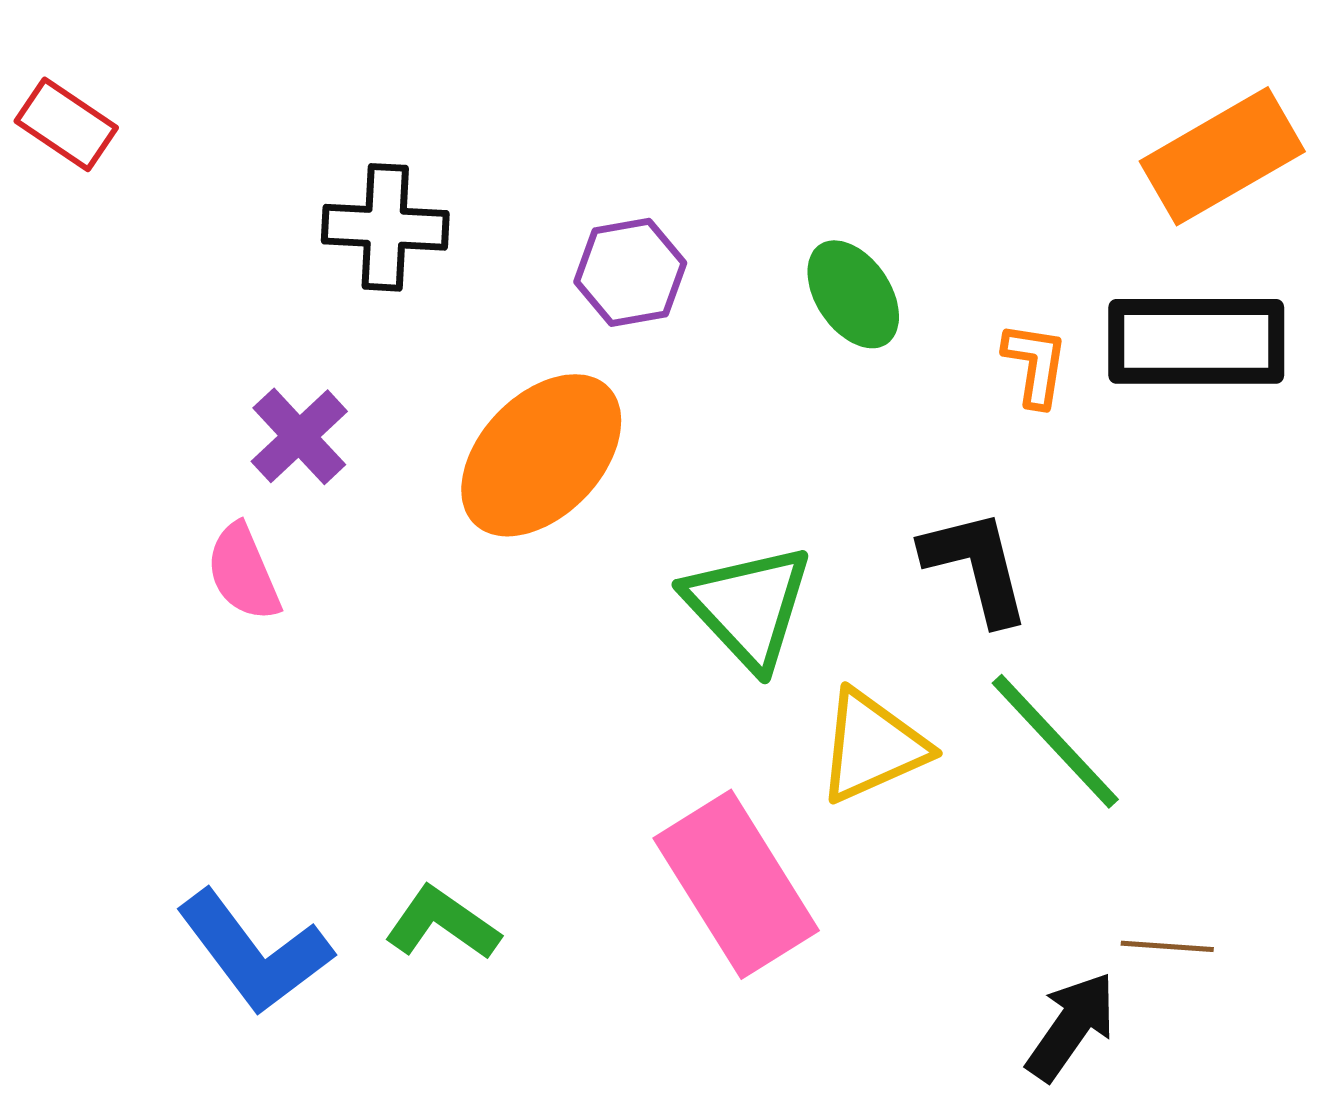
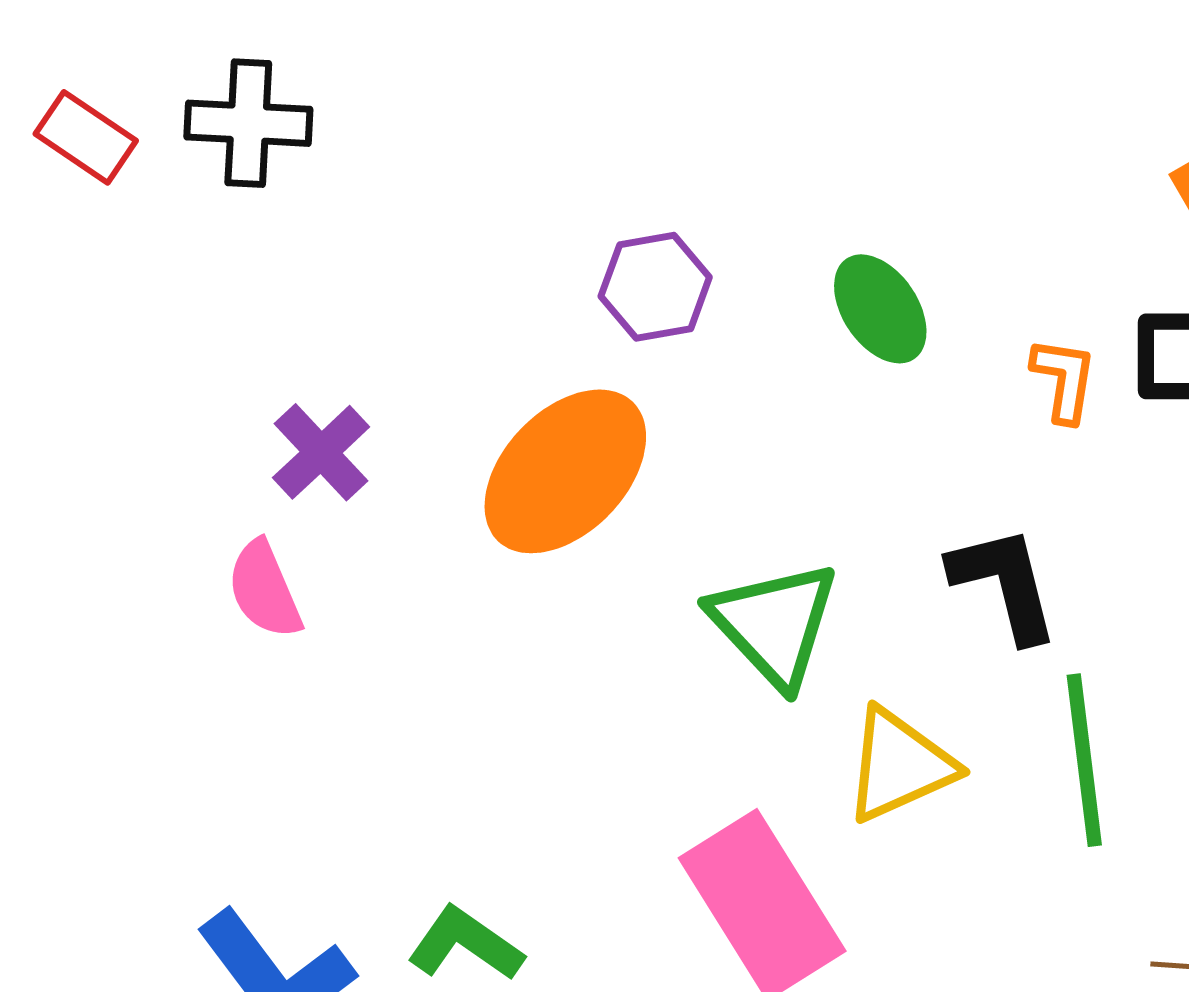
black cross: (385, 227) -> (248, 123), moved
green line: (1055, 741) -> (1084, 760), turned 36

